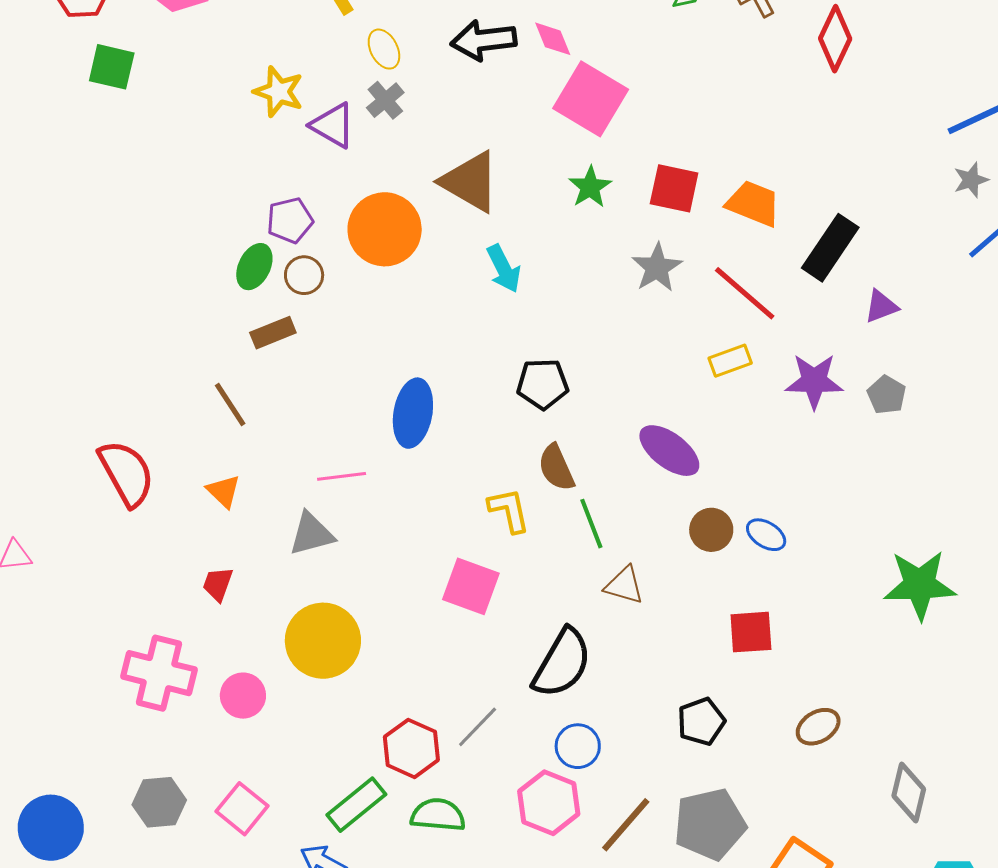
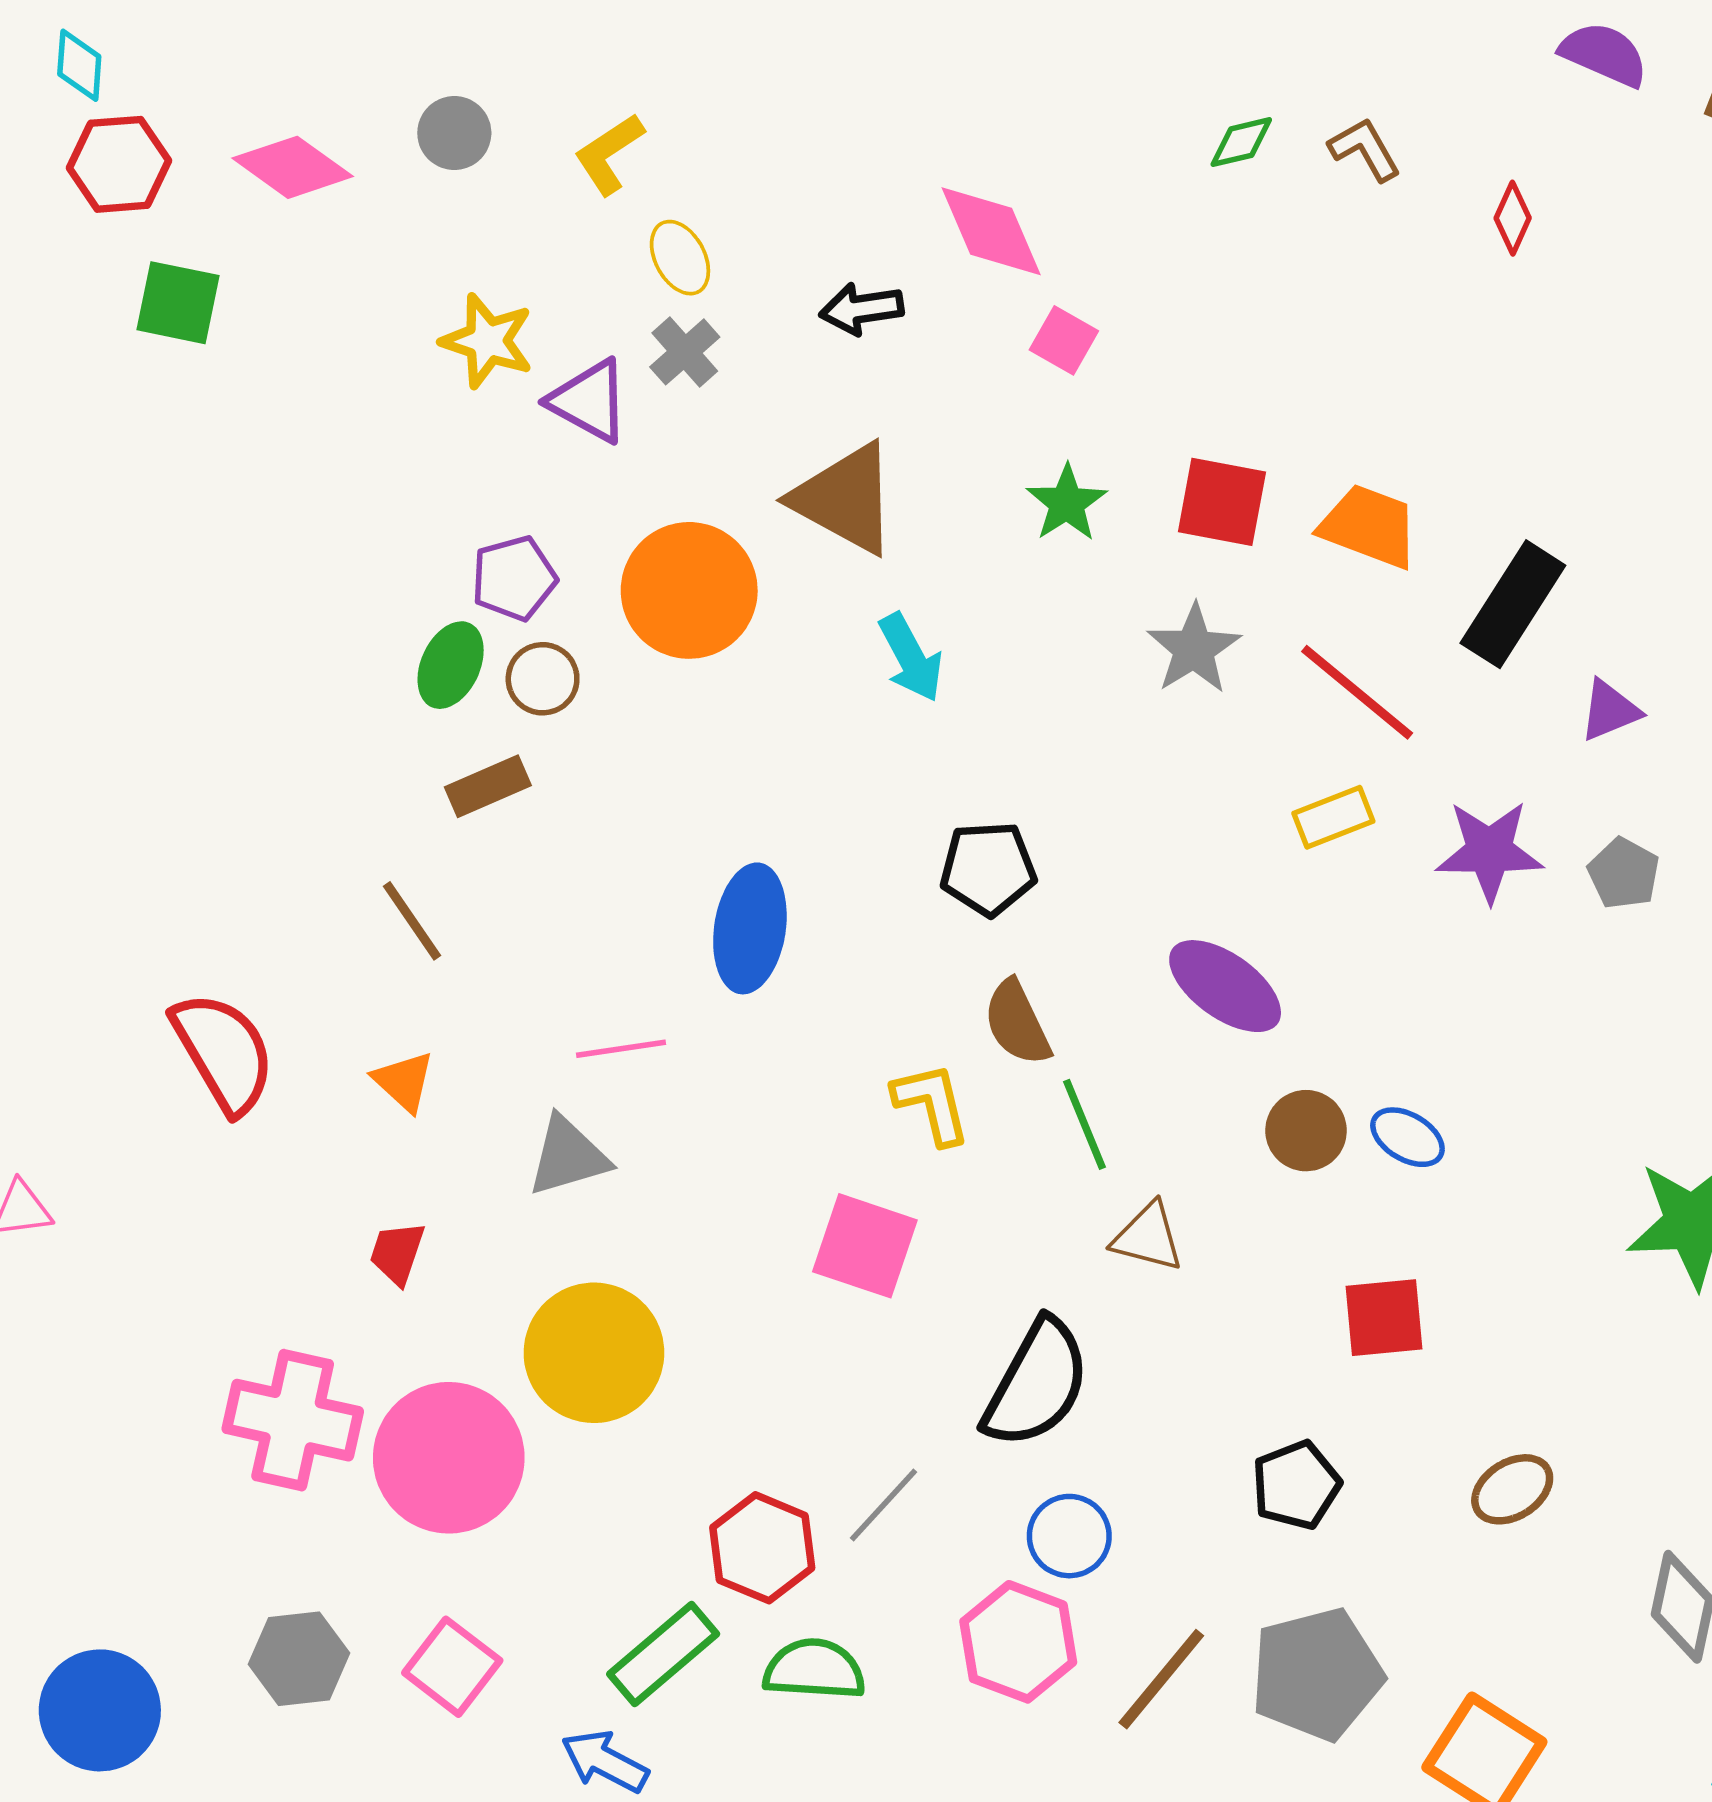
pink diamond: (553, 39) -> (991, 231), size x1.5
red diamond: (835, 39) -> (1513, 218), size x0.6
black arrow: (484, 40) -> (861, 309), moved, size x0.7
pink square: (591, 99) -> (1064, 340), size x0.5
pink circle: (243, 696) -> (449, 1458), size x1.8

